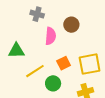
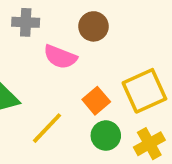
pink semicircle: (50, 36) -> (60, 57), turned 120
green circle: (53, 83) -> (106, 136), moved

